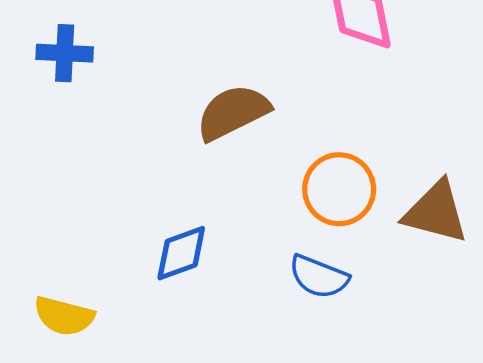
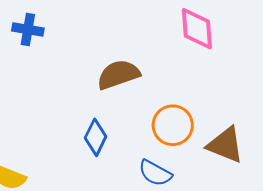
blue diamond: (181, 253) -> (96, 137), moved, turned -51

